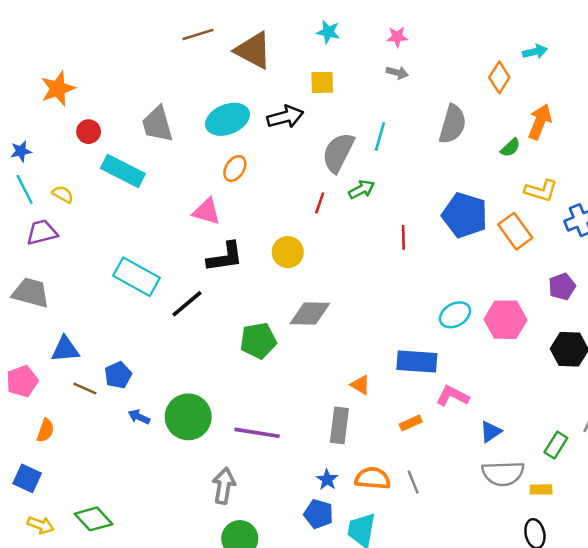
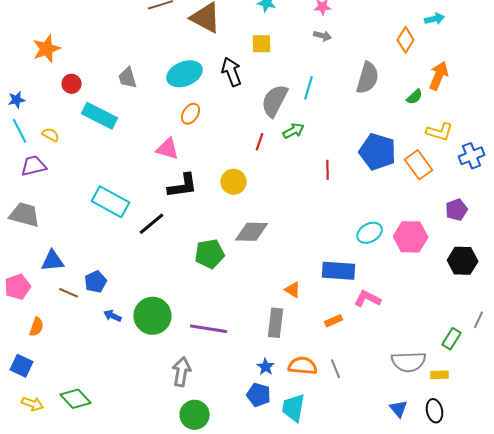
black arrow: (285, 117) -> (232, 72), turned -96
gray trapezoid: (157, 124) -> (128, 78), size x0.7
blue triangle: (491, 432) -> (399, 409), moved, turned -36

